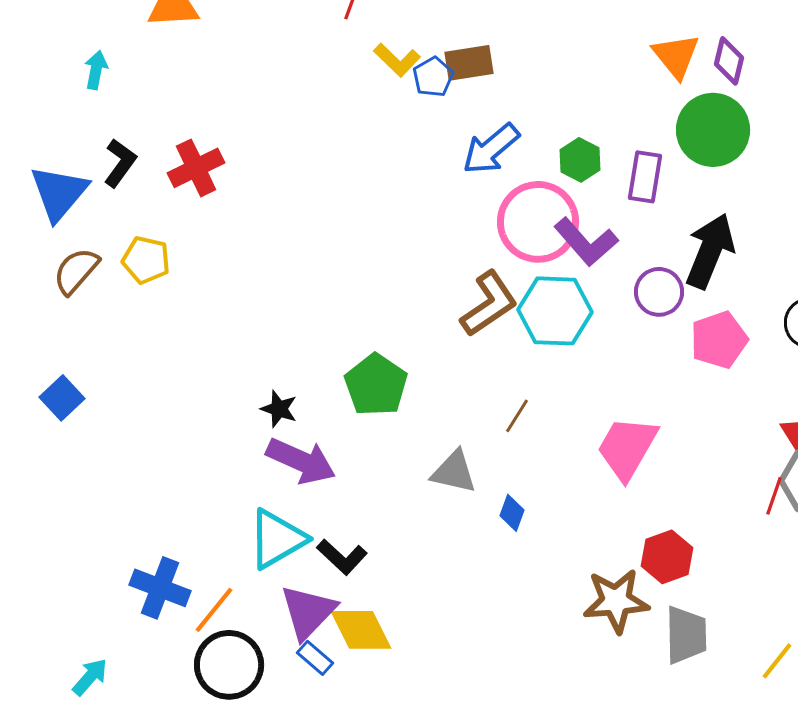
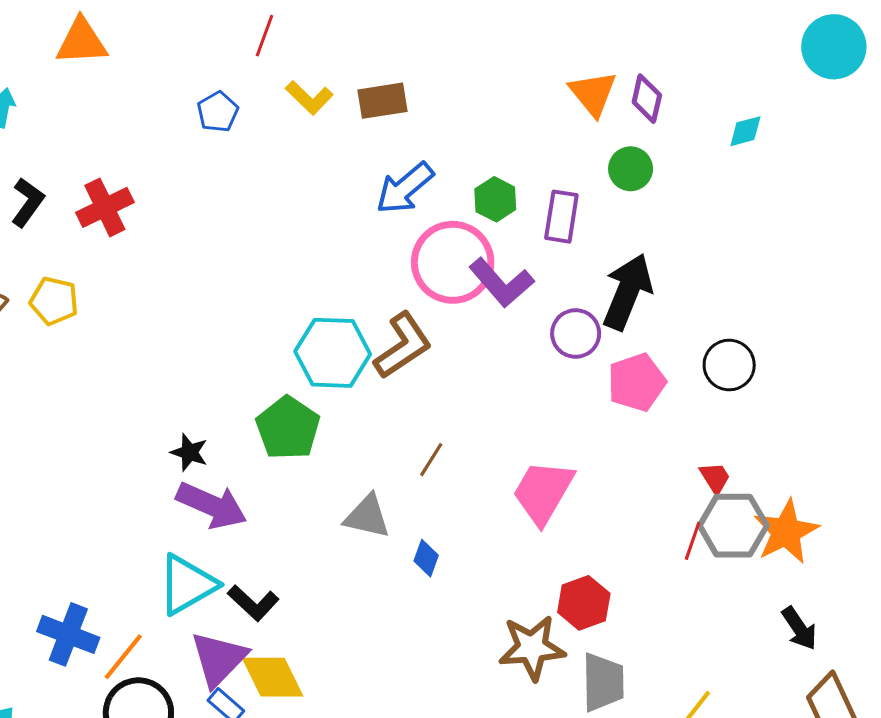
blue pentagon: (433, 77) -> (218, 112), moved
green circle: (713, 130) -> (631, 169), size x0.6
cyan hexagon: (555, 311) -> (333, 353), moved

